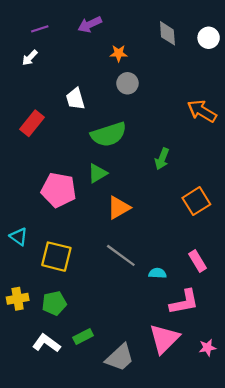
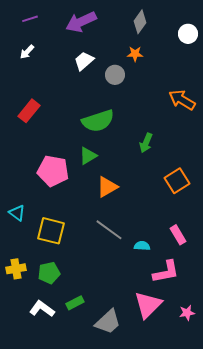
purple arrow: (90, 24) -> (81, 22), size x1.4
purple line: (40, 29) -> (30, 19), moved
gray diamond: (167, 33) -> (140, 22), moved, turned 40
orange star: (119, 53) -> (135, 54), moved
white trapezoid: (75, 99) -> (84, 61), moved, turned 65

